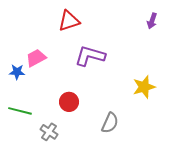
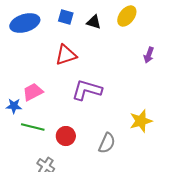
green line: (20, 111) -> (33, 127), moved
gray semicircle: (110, 123) -> (107, 143), moved

